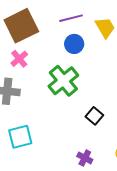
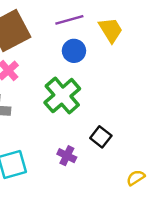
purple cross: (85, 158) -> (67, 156), moved

